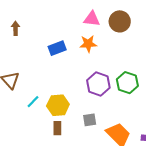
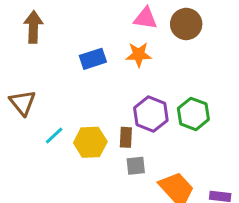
brown arrow: (16, 28) -> (33, 27), size x1.5
brown rectangle: (57, 128) -> (126, 137), moved

